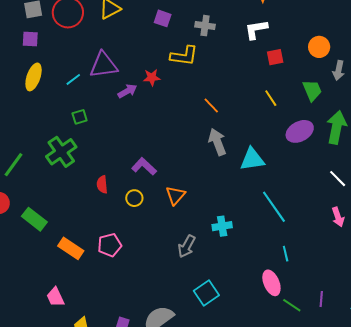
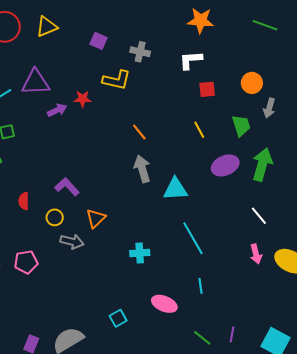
gray arrow: (187, 246) -> (72, 242), moved, turned -110
pink ellipse: (271, 283) -> (164, 304), moved, turned -50
cyan square: (206, 293) -> (118, 318), size x0.7

